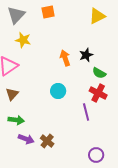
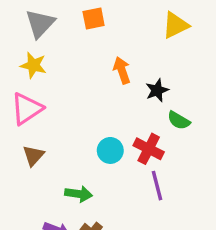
yellow star: (23, 40) -> (33, 65), moved
orange arrow: (65, 58) -> (122, 70), moved
red cross: (98, 93) -> (149, 149), moved
green arrow: (16, 120) -> (79, 194), moved

